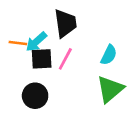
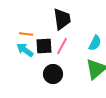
cyan arrow: (36, 42) -> (25, 50), moved, turned 78
black circle: (35, 96) -> (53, 74), moved

